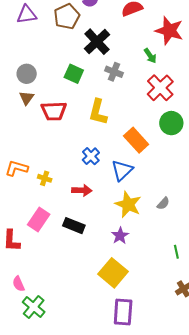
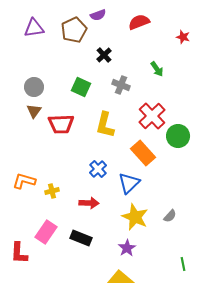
red star: (169, 31) -> (183, 37), moved, size x0.5
black cross: (97, 42) -> (104, 55), size x0.6
red cross: (160, 88) -> (152, 116), moved
yellow cross: (45, 178) -> (52, 191), turned -32

